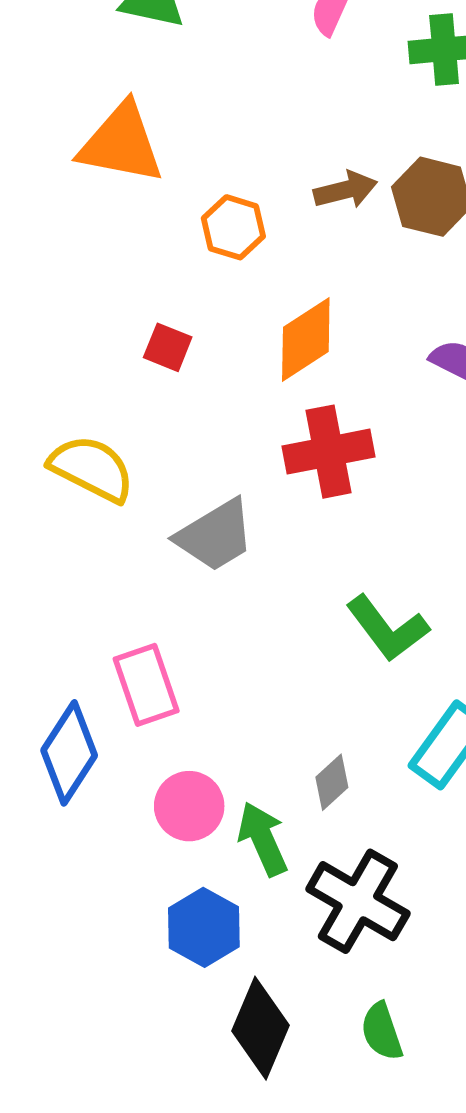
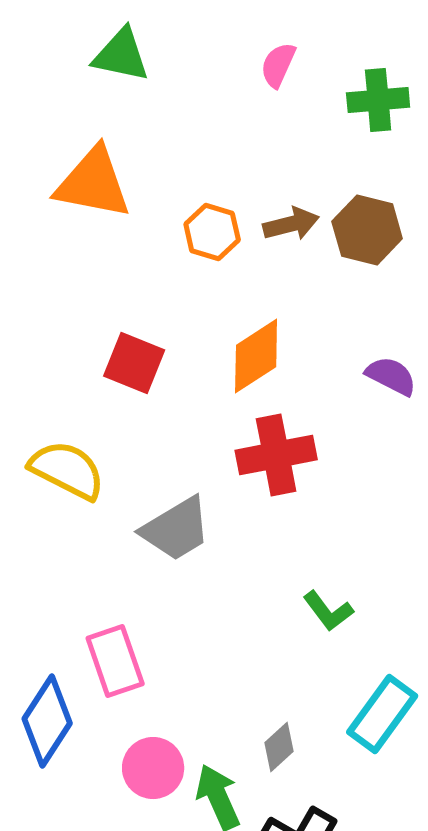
orange hexagon: (233, 227) -> (212, 232), moved
red square: (168, 347) -> (134, 363), size x1.4
green L-shape: (387, 628) -> (328, 611), size x0.7

